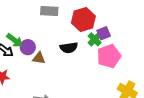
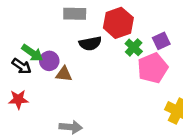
purple square: (104, 33) -> (161, 41), moved
black semicircle: (69, 48) -> (90, 43), moved

